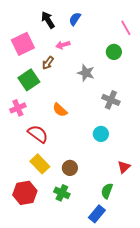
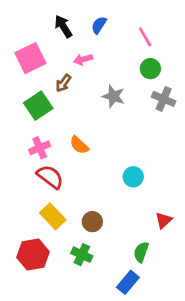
pink line: (126, 28) -> (145, 37), moved
gray cross: (111, 100) -> (164, 99), moved
pink cross: (18, 108) -> (40, 148), moved

